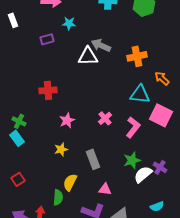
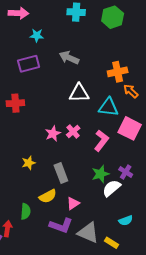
purple rectangle: (47, 39) -> (29, 64), moved, size x1.5
white triangle: (88, 56) -> (79, 93), moved
orange cross: (137, 56) -> (118, 72), moved
pink star: (67, 120) -> (53, 134), moved
purple cross: (160, 167) -> (126, 172), moved
yellow semicircle: (70, 182) -> (48, 196), moved, turned -144
pink triangle: (105, 189) -> (73, 203), turned -40

